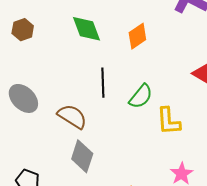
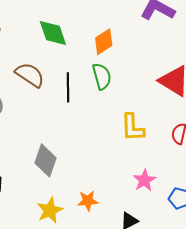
green semicircle: (141, 96) -> (102, 76), moved, turned -56
brown semicircle: (72, 116) -> (30, 75), moved

